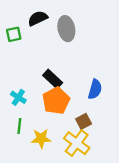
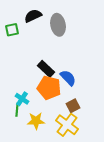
blue semicircle: (95, 89) -> (68, 78), moved, turned -60
cyan cross: (18, 97) -> (22, 99), moved
orange pentagon: (56, 101) -> (49, 88), turned -30

